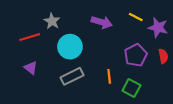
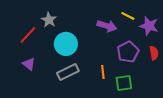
purple arrow: (102, 22) -> (107, 26), moved
red line: (30, 37) -> (28, 35), turned -30
green square: (131, 88) -> (124, 83), turned -36

